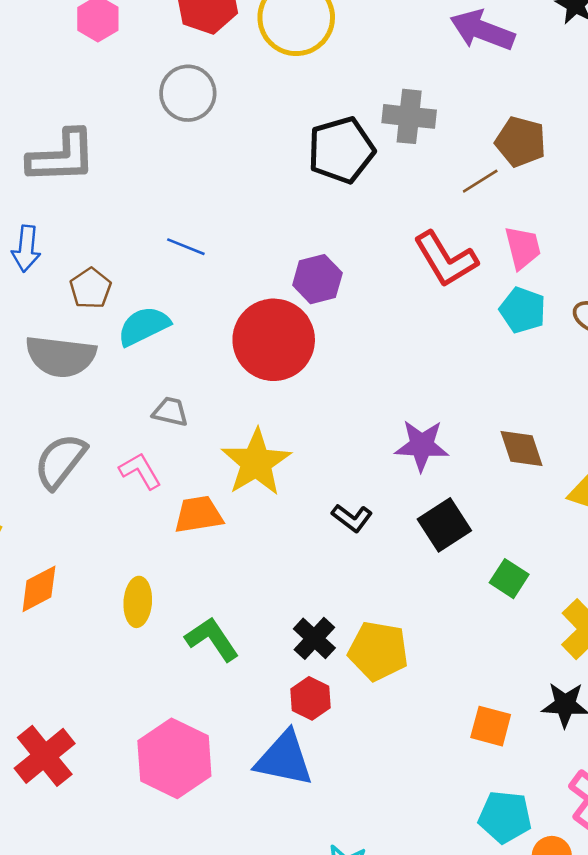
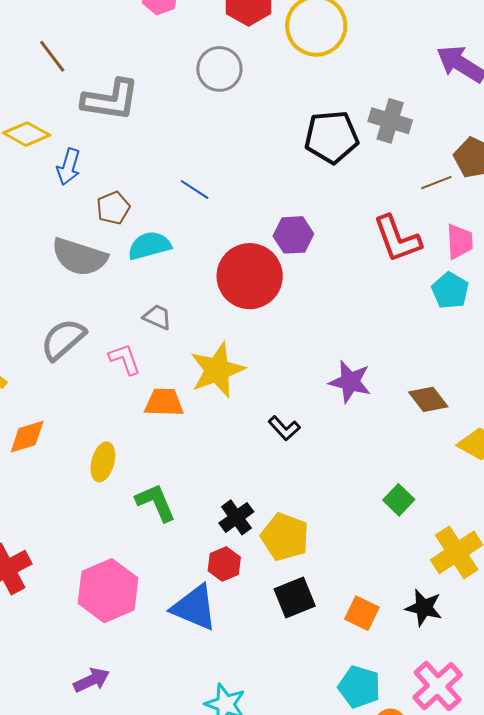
brown diamond: (522, 449) -> (428, 399), turned -30
black square: (444, 525) -> (295, 597), moved

